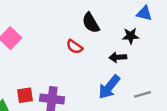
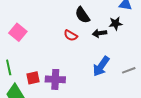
black arrow: (118, 57) -> (100, 33), moved

